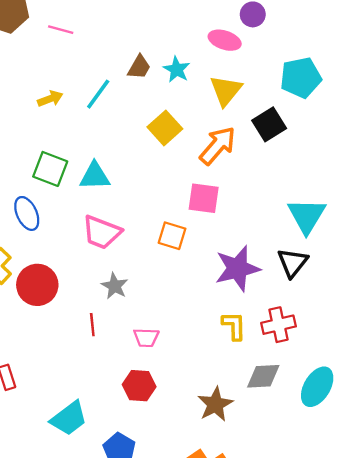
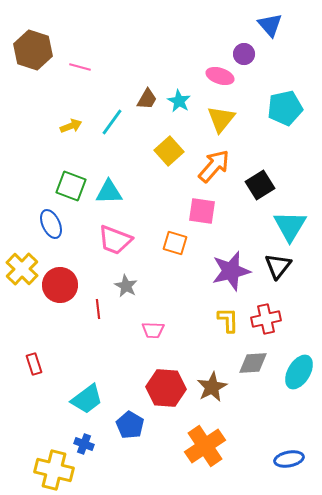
black square: (269, 124) -> (260, 185), moved
red line: (92, 325) -> (98, 309), moved
red hexagon: (139, 386) -> (166, 388), moved, size x1.4

